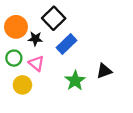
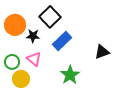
green circle: (14, 58) -> (12, 62), moved
black triangle: (104, 71) -> (102, 52), moved

